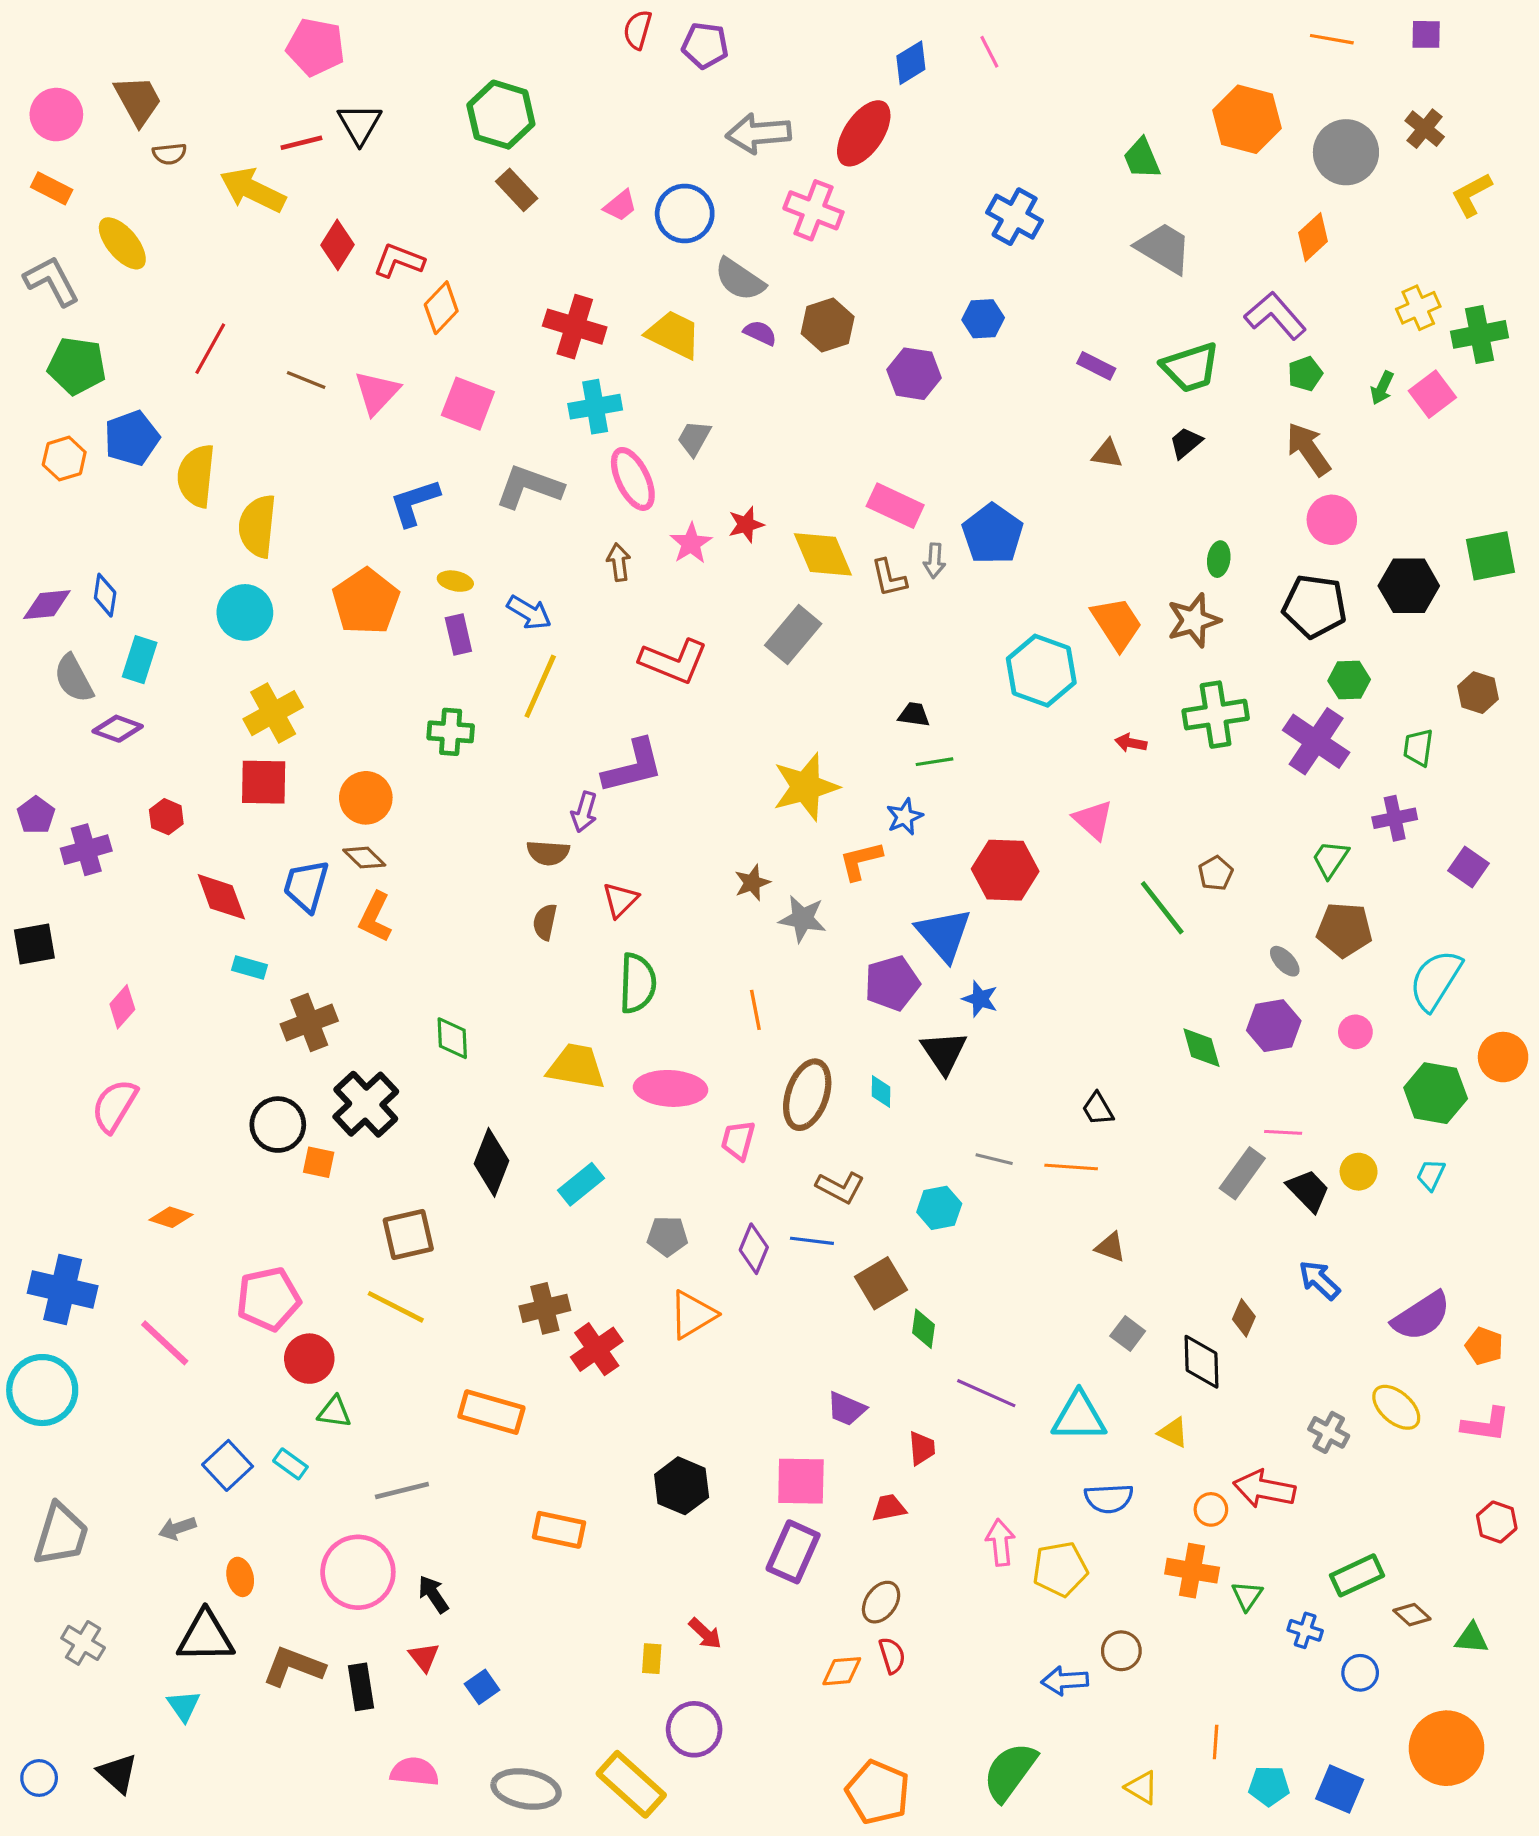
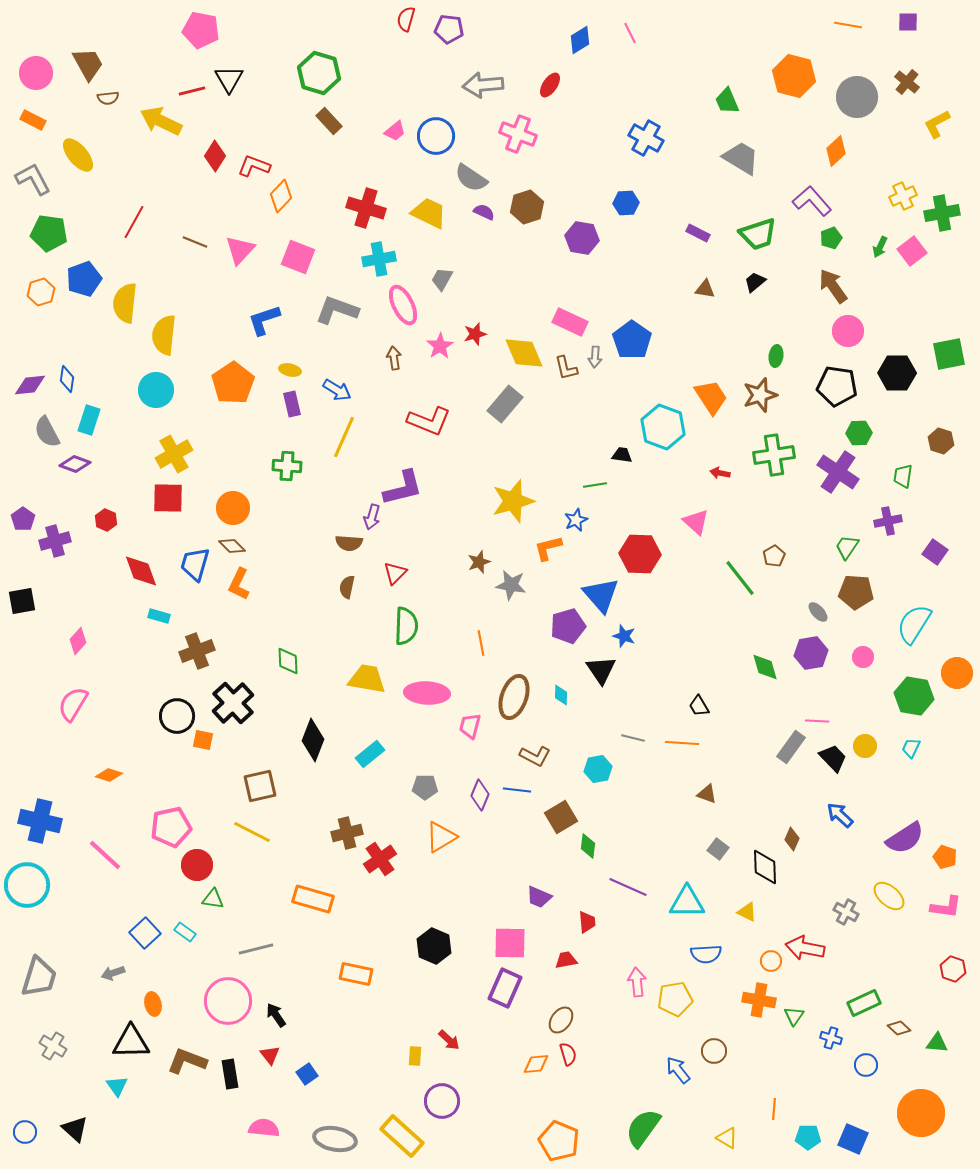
red ellipse: (864, 133) -> (550, 85), size x0.6
black trapezoid: (914, 715) -> (622, 455), moved
blue arrow: (1065, 1681) -> (678, 1070), turned 56

